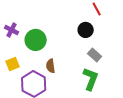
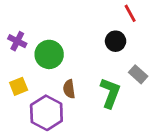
gray rectangle: (95, 55) -> (138, 74), moved
green L-shape: (91, 79) -> (110, 93), moved

